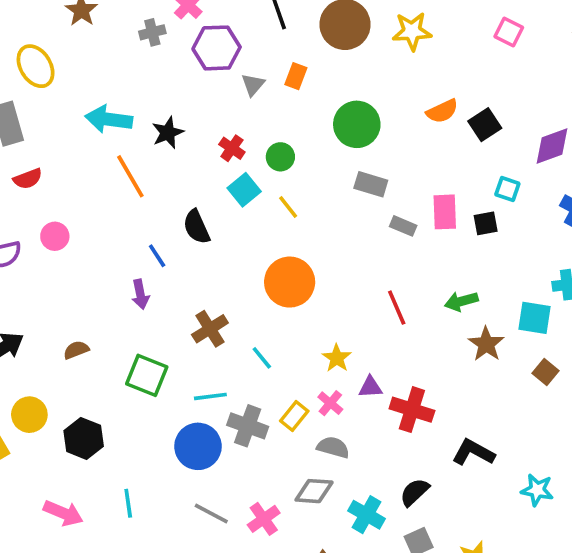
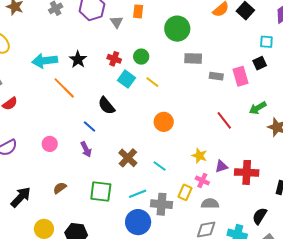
pink rectangle: (445, 212) -> (241, 76), moved
pink circle: (55, 236) -> (50, 144), moved
orange circle: (290, 282) -> (164, 122), size x0.7

